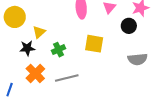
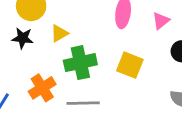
black star: (27, 48) -> (23, 38), moved
green cross: (58, 50) -> (80, 63), size x1.6

